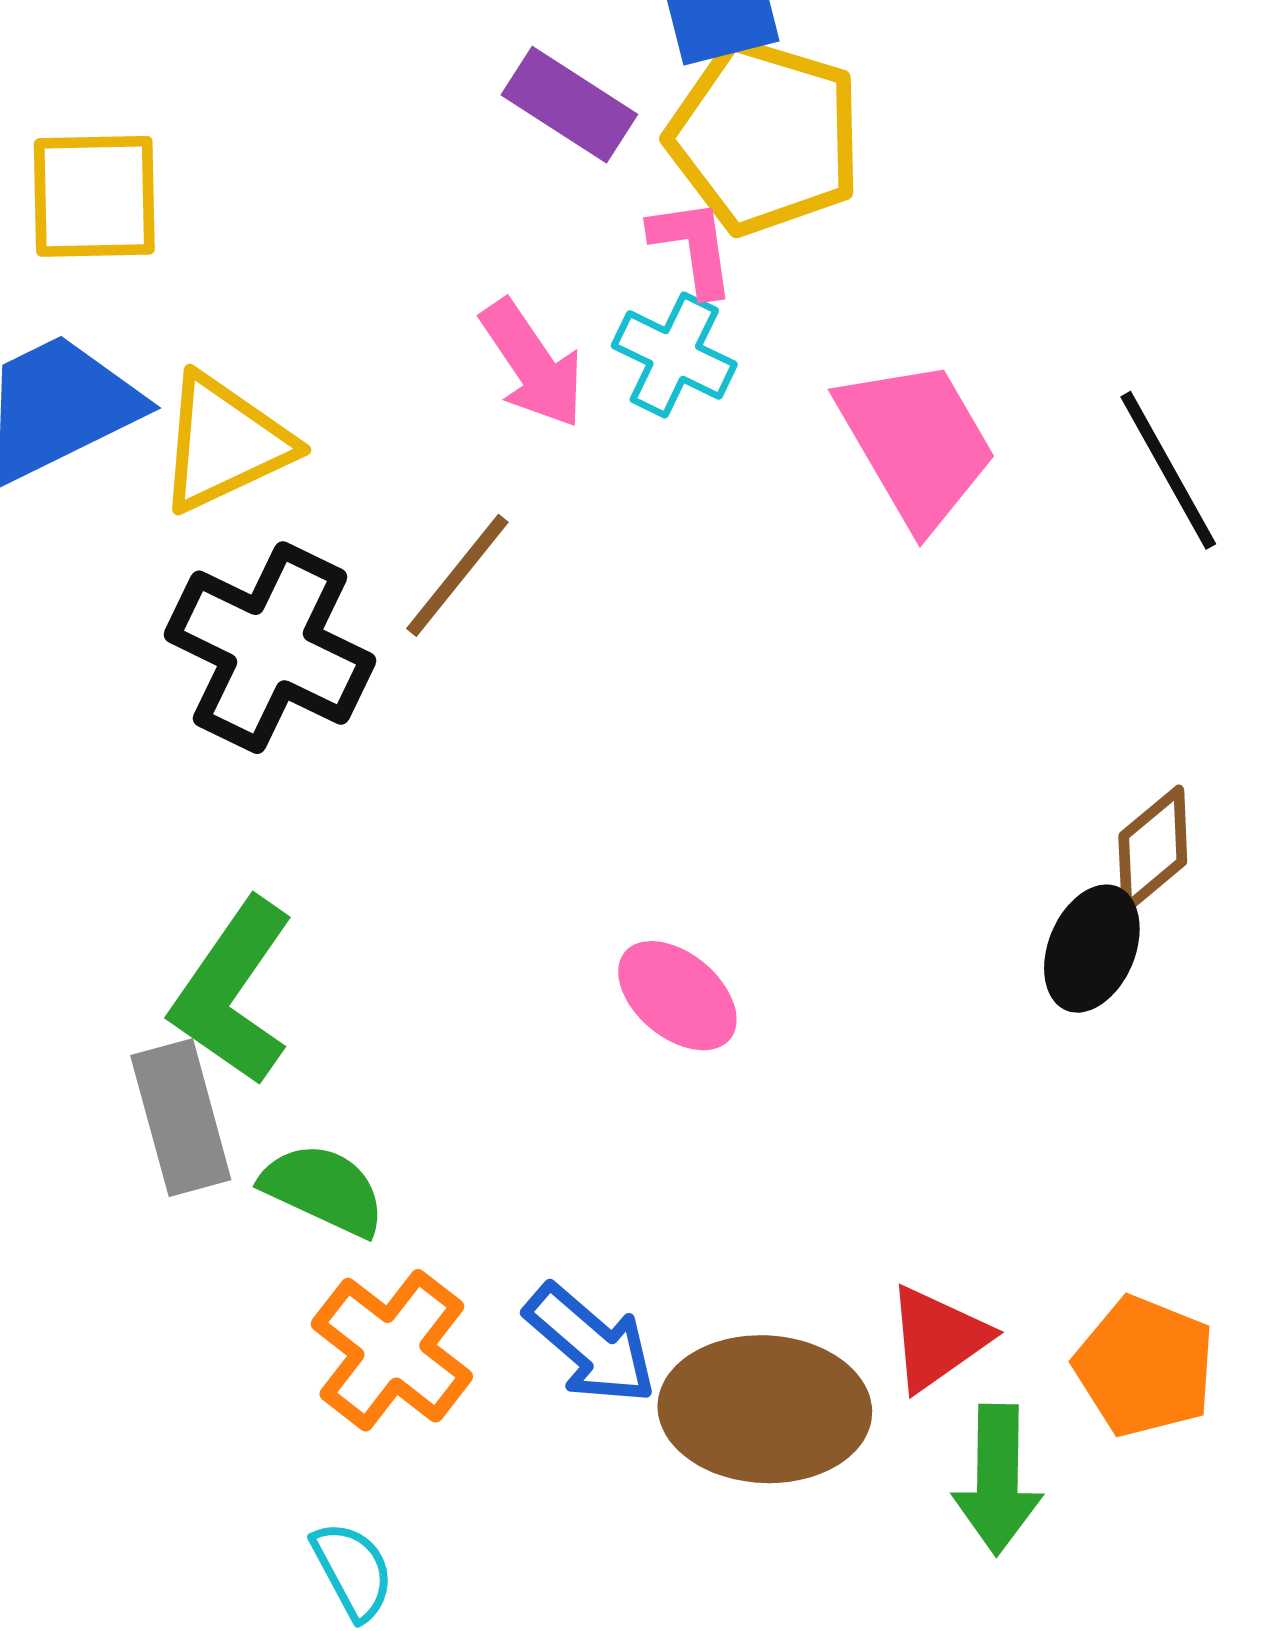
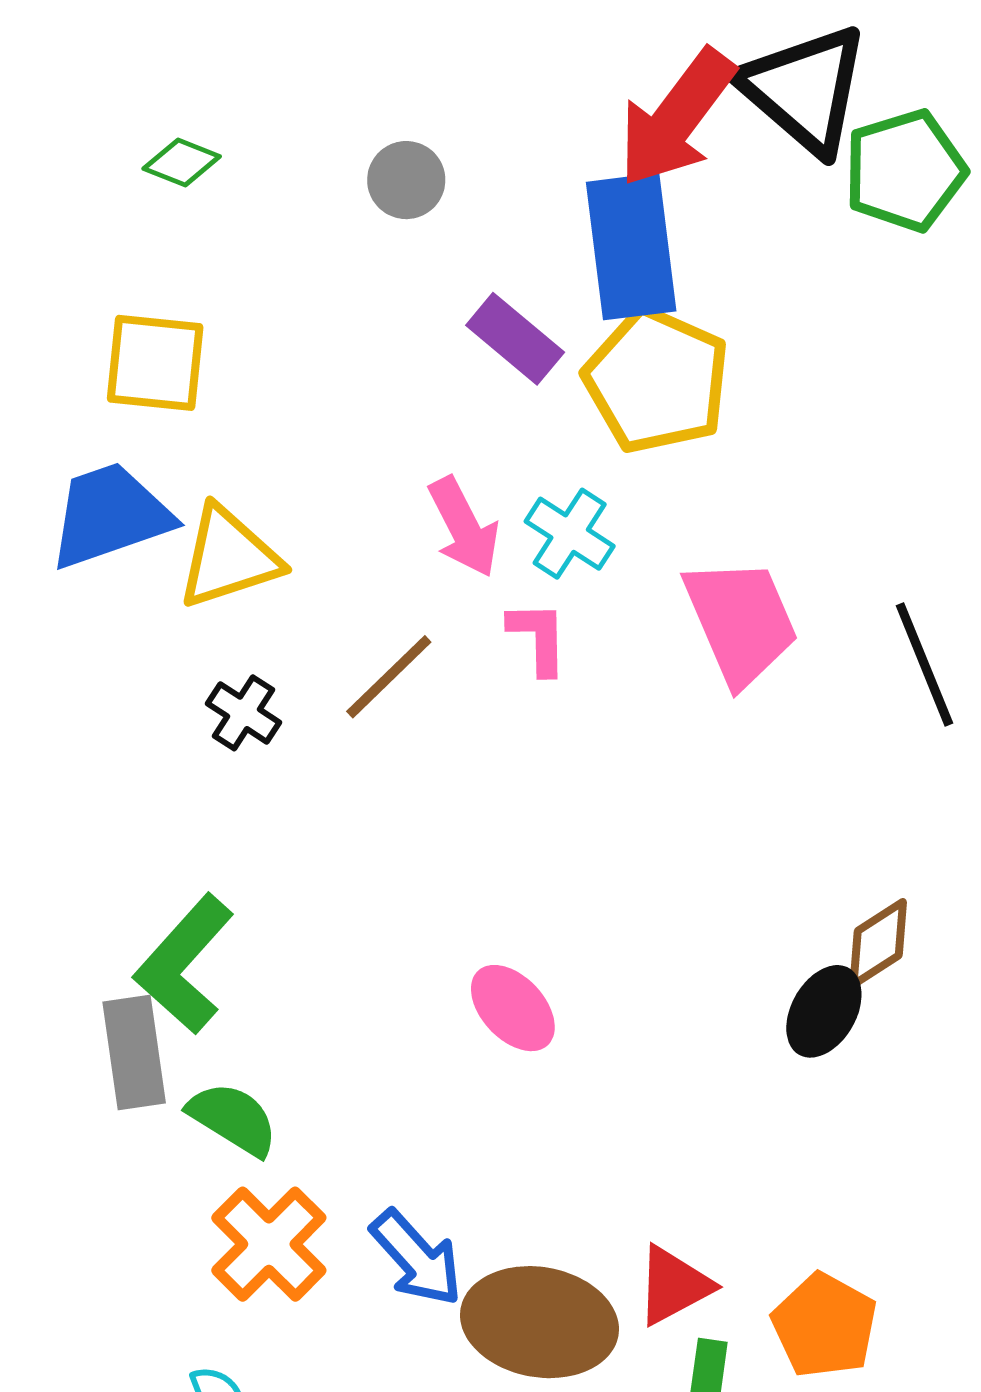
pink L-shape: (693, 247) -> (538, 638), moved
black cross: (270, 648) -> (243, 713), size x0.5

